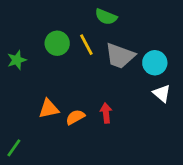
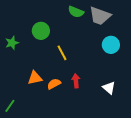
yellow line: (86, 45) -> (62, 53), moved
gray trapezoid: (120, 56) -> (100, 16), moved
white triangle: (162, 93) -> (109, 88), moved

